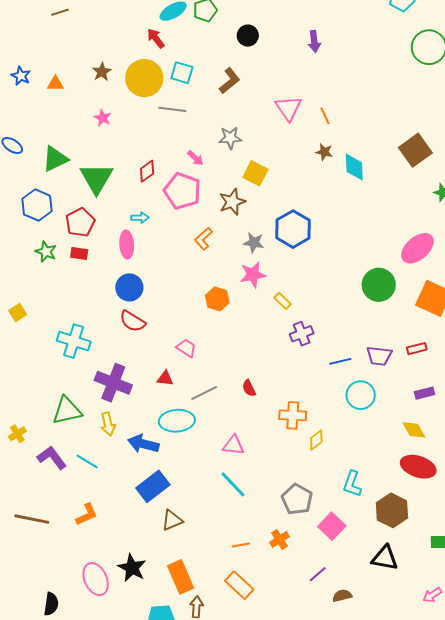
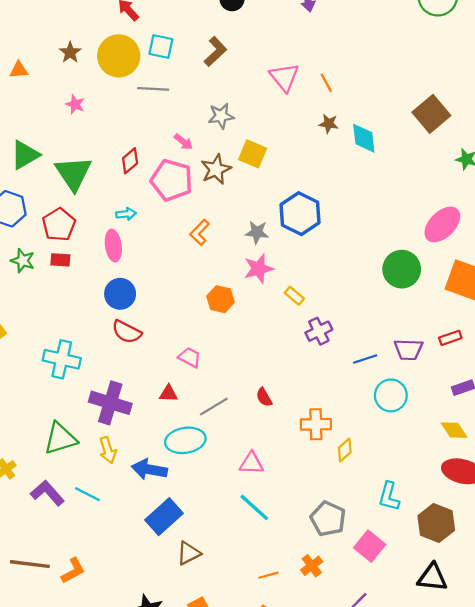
brown star: (232, 202) -> (216, 169), moved
orange L-shape: (87, 515) -> (73, 571), moved

